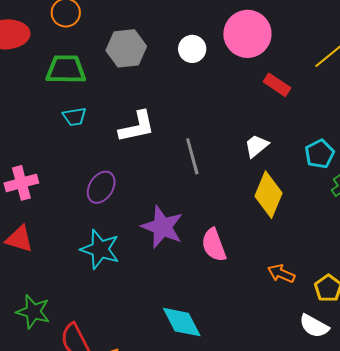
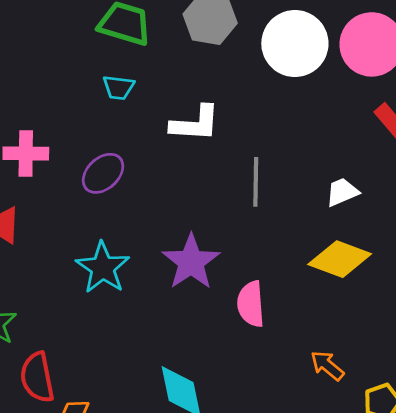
white circle: (192, 49) -> (295, 44), size x1.8
purple ellipse: (101, 187) -> (103, 173), moved
yellow diamond: (268, 195) -> (340, 259), turned 72

